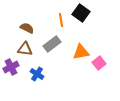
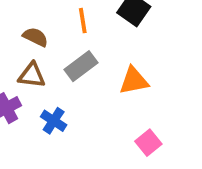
orange line: (61, 20) -> (83, 21), moved
pink square: (99, 63) -> (148, 143), moved

